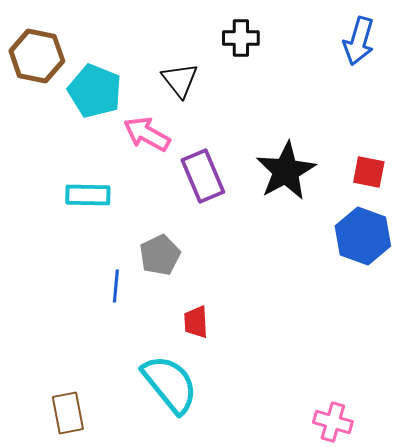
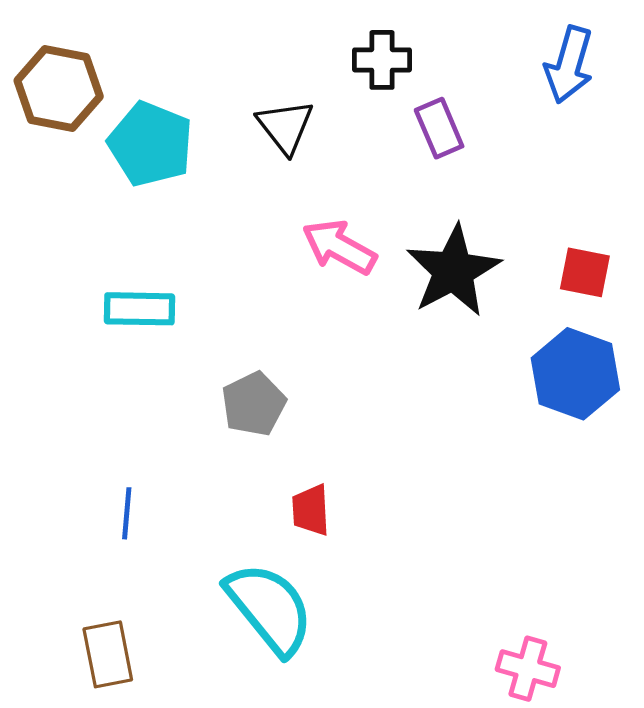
pink arrow: (147, 134) -> (339, 247), moved
purple rectangle: (203, 176) -> (439, 128), moved, size x0.7
blue line: (116, 286) -> (127, 513), moved

